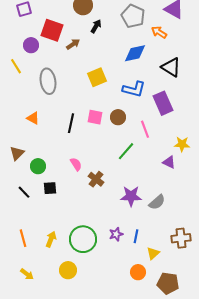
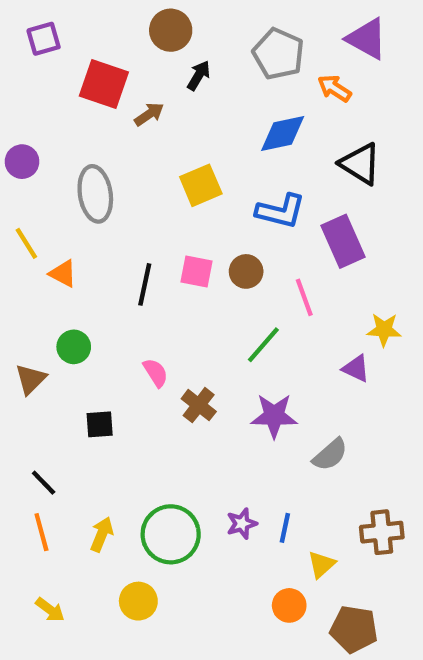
purple circle: (31, 45) -> (22, 162), moved
yellow line: (16, 66) -> (26, 243), moved
brown triangle: (17, 153) -> (31, 379), moved
green circle: (38, 166) -> (74, 347), moved
black line: (24, 192) -> (44, 483), moved
purple star: (131, 196) -> (274, 416), moved

